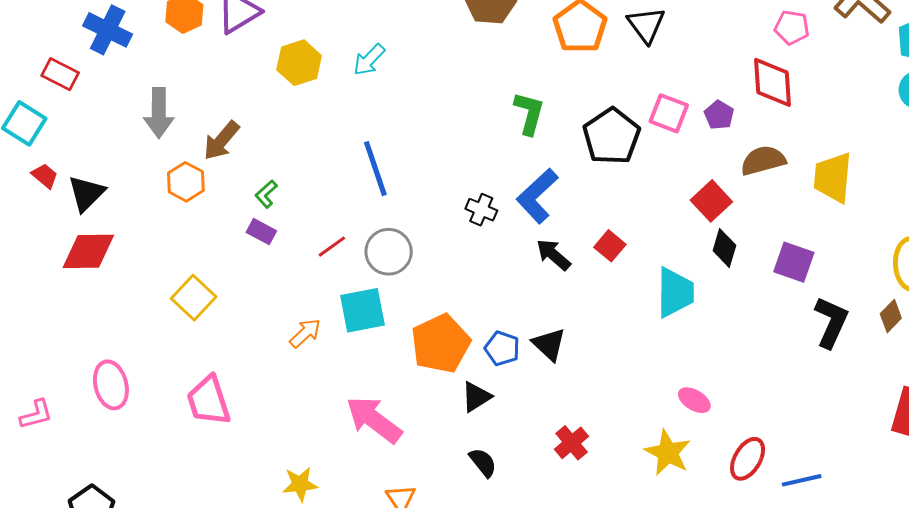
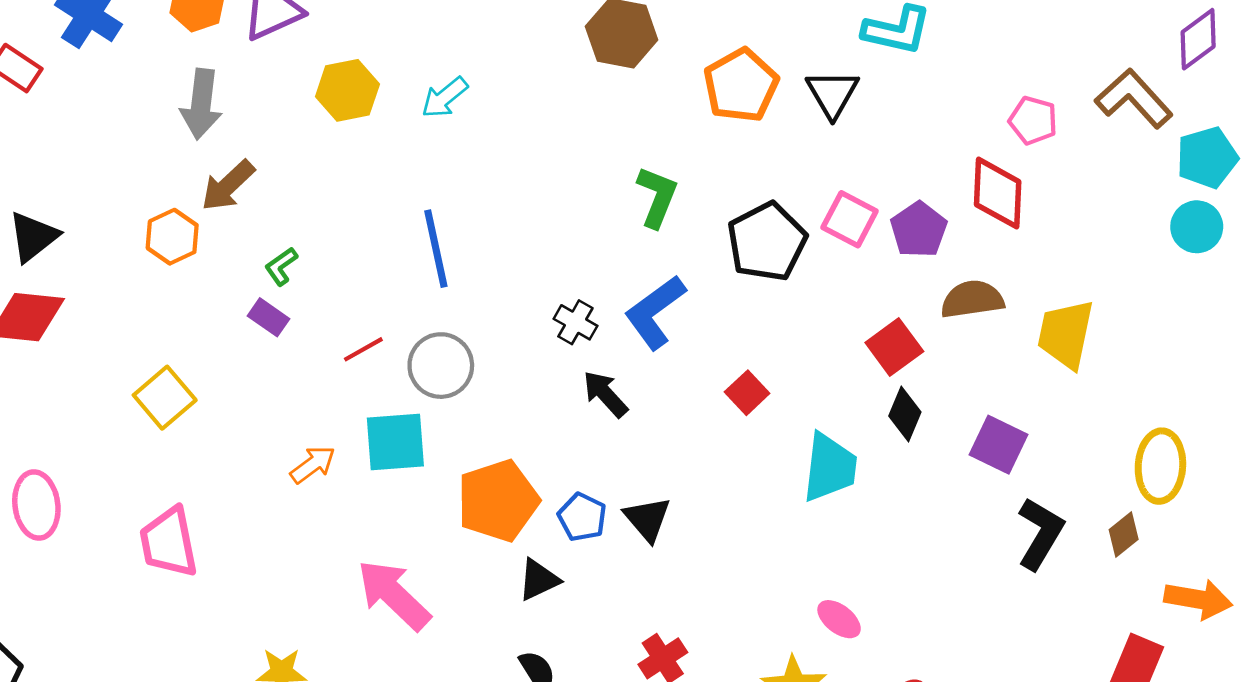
gray arrow: (159, 113) -> (201, 104), moved
purple pentagon: (719, 115) -> (919, 230), size x1.4
black arrow: (553, 255) -> (605, 394), moved

